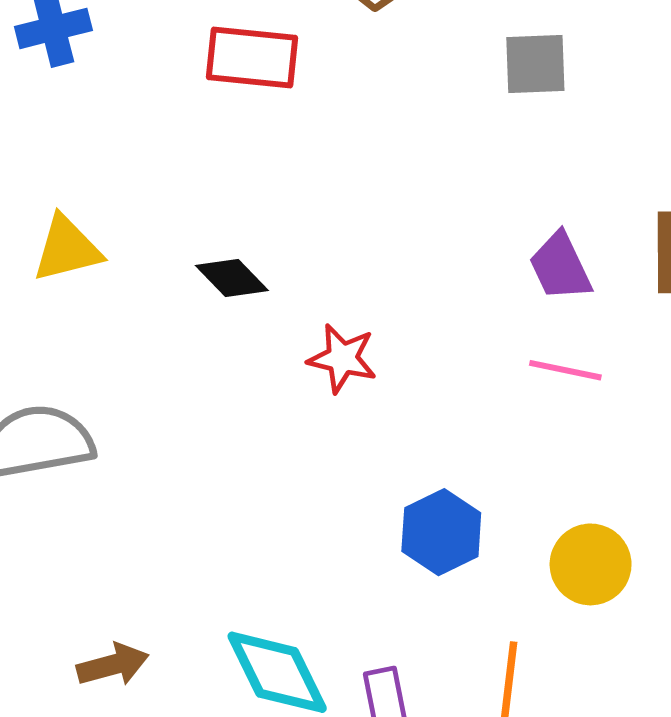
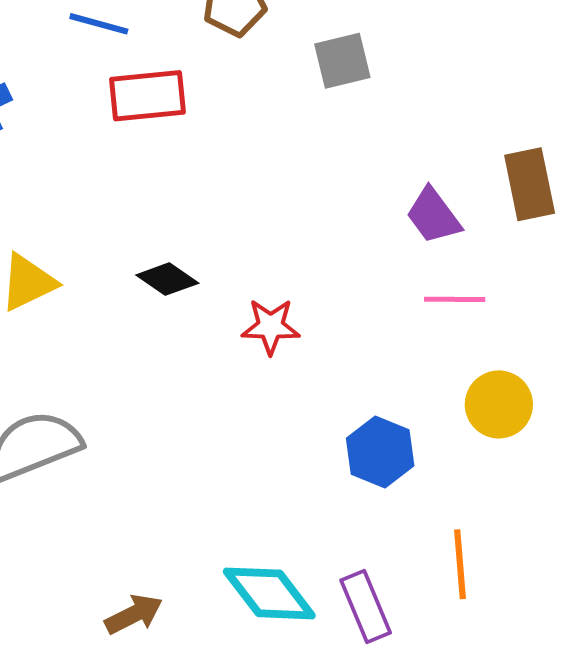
gray square: (535, 64) -> (342, 61), moved
yellow circle: (591, 564) -> (499, 404), moved

